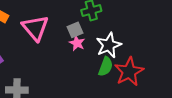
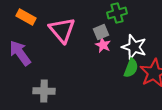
white star: (109, 45) -> (134, 47), turned -30

